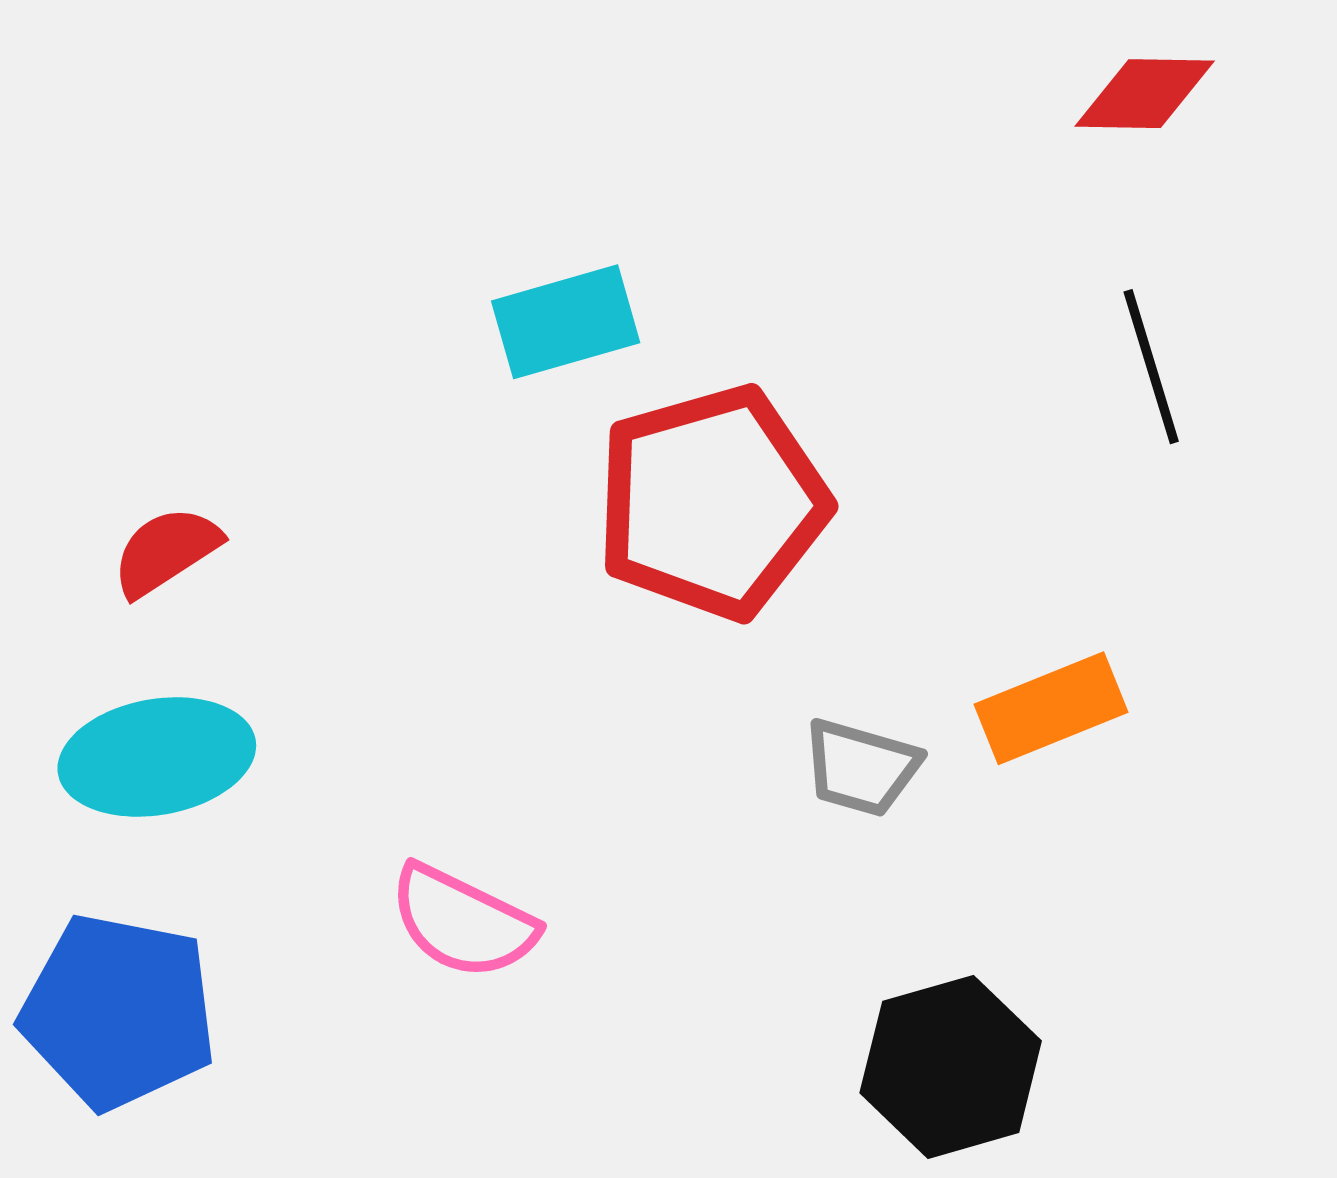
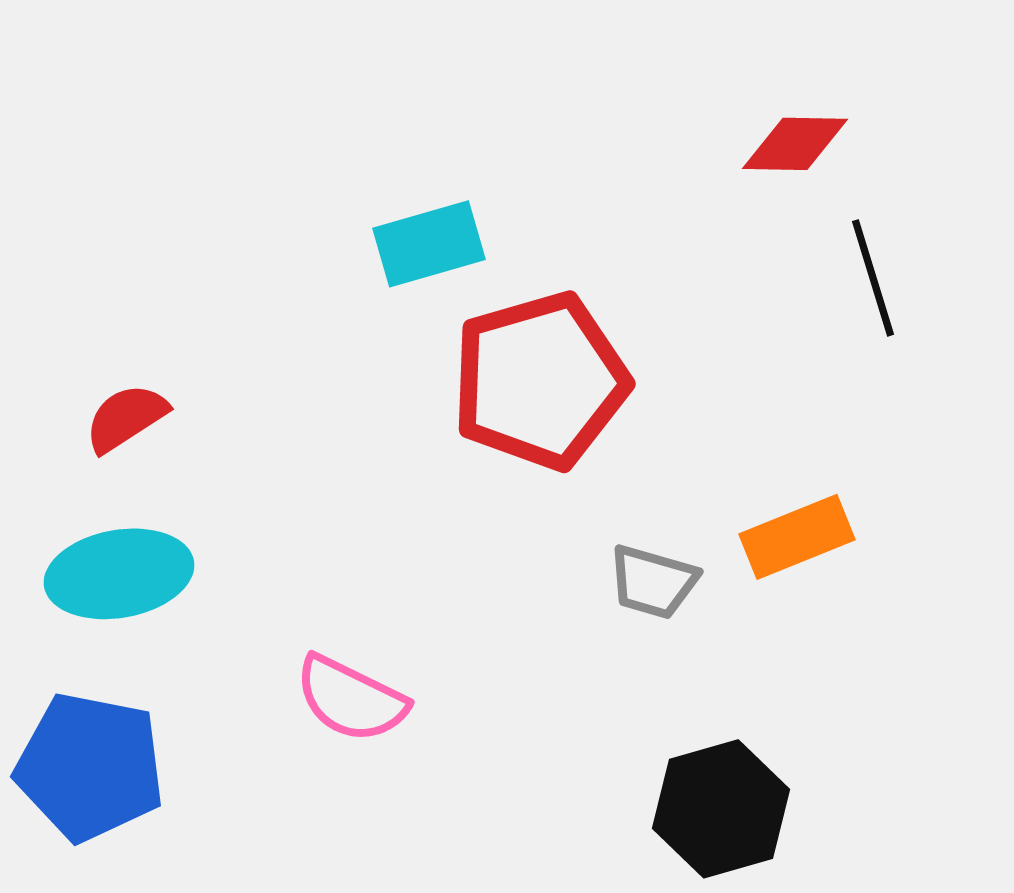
red diamond: (1145, 94) -> (795, 144), moved

